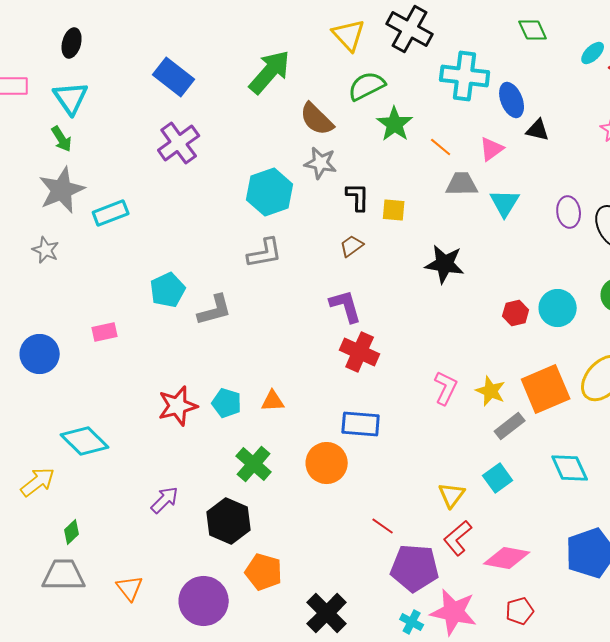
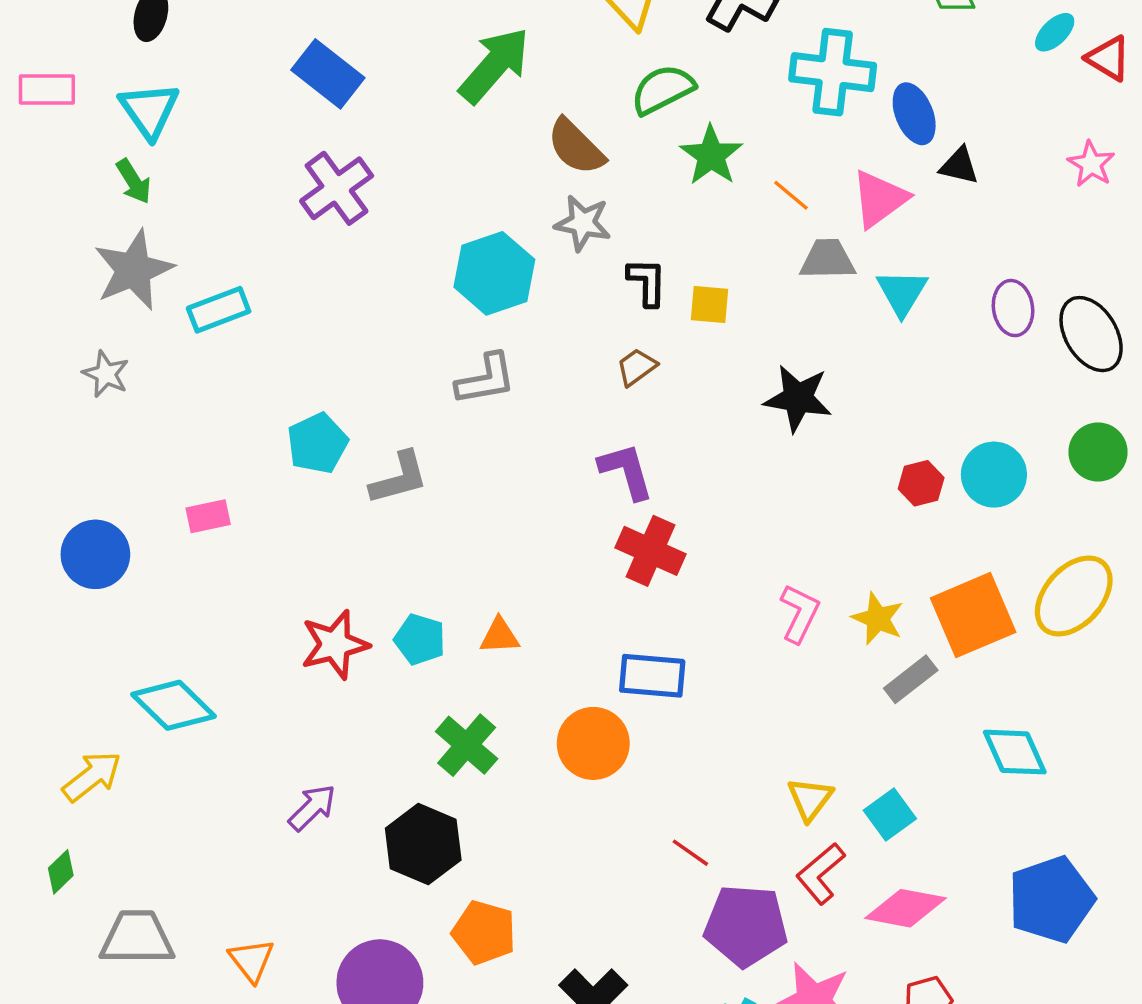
pink triangle: (492, 149) -> (879, 199), size x1.4
cyan square: (498, 478) -> (890, 815), moved
green diamond: (72, 532) -> (61, 872), moved

